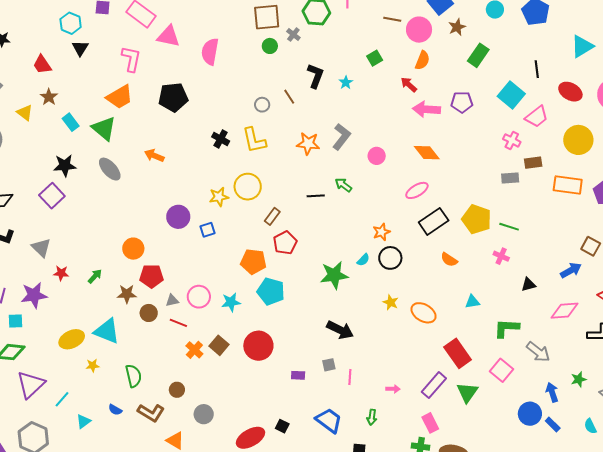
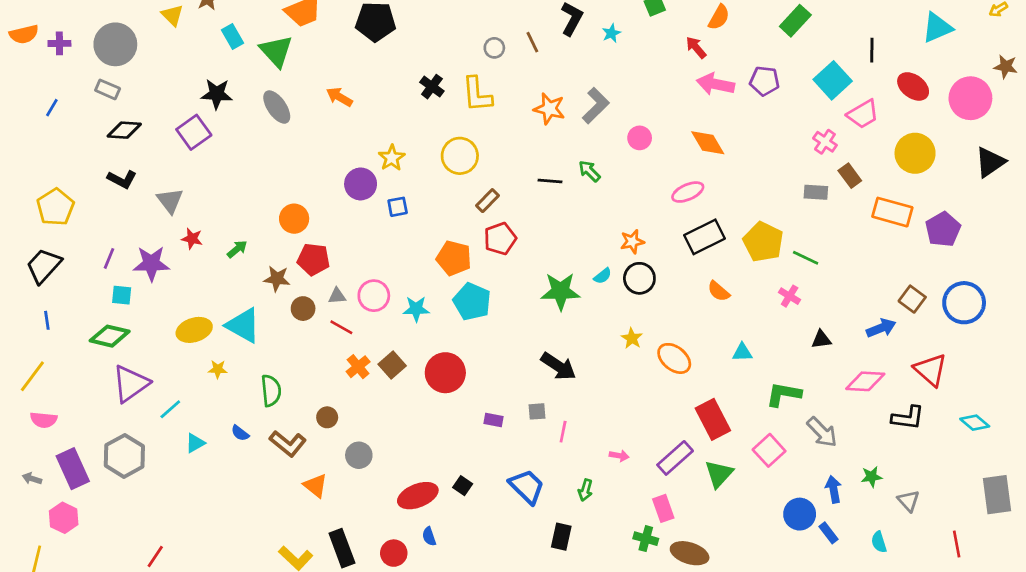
brown rectangle: (533, 163) -> (850, 176), turned 54
yellow star: (219, 197) -> (392, 158), moved, turned -30

